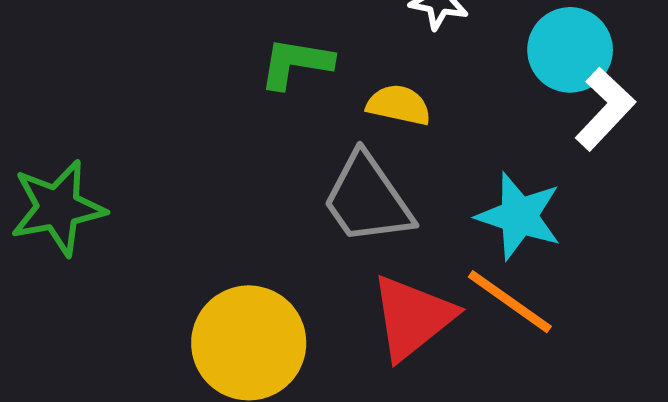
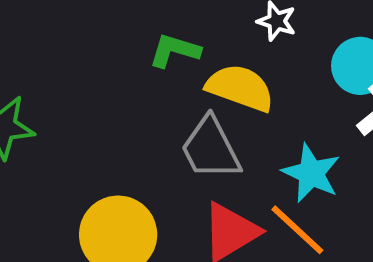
yellow semicircle: (399, 105) -> (240, 88), size x1.6

